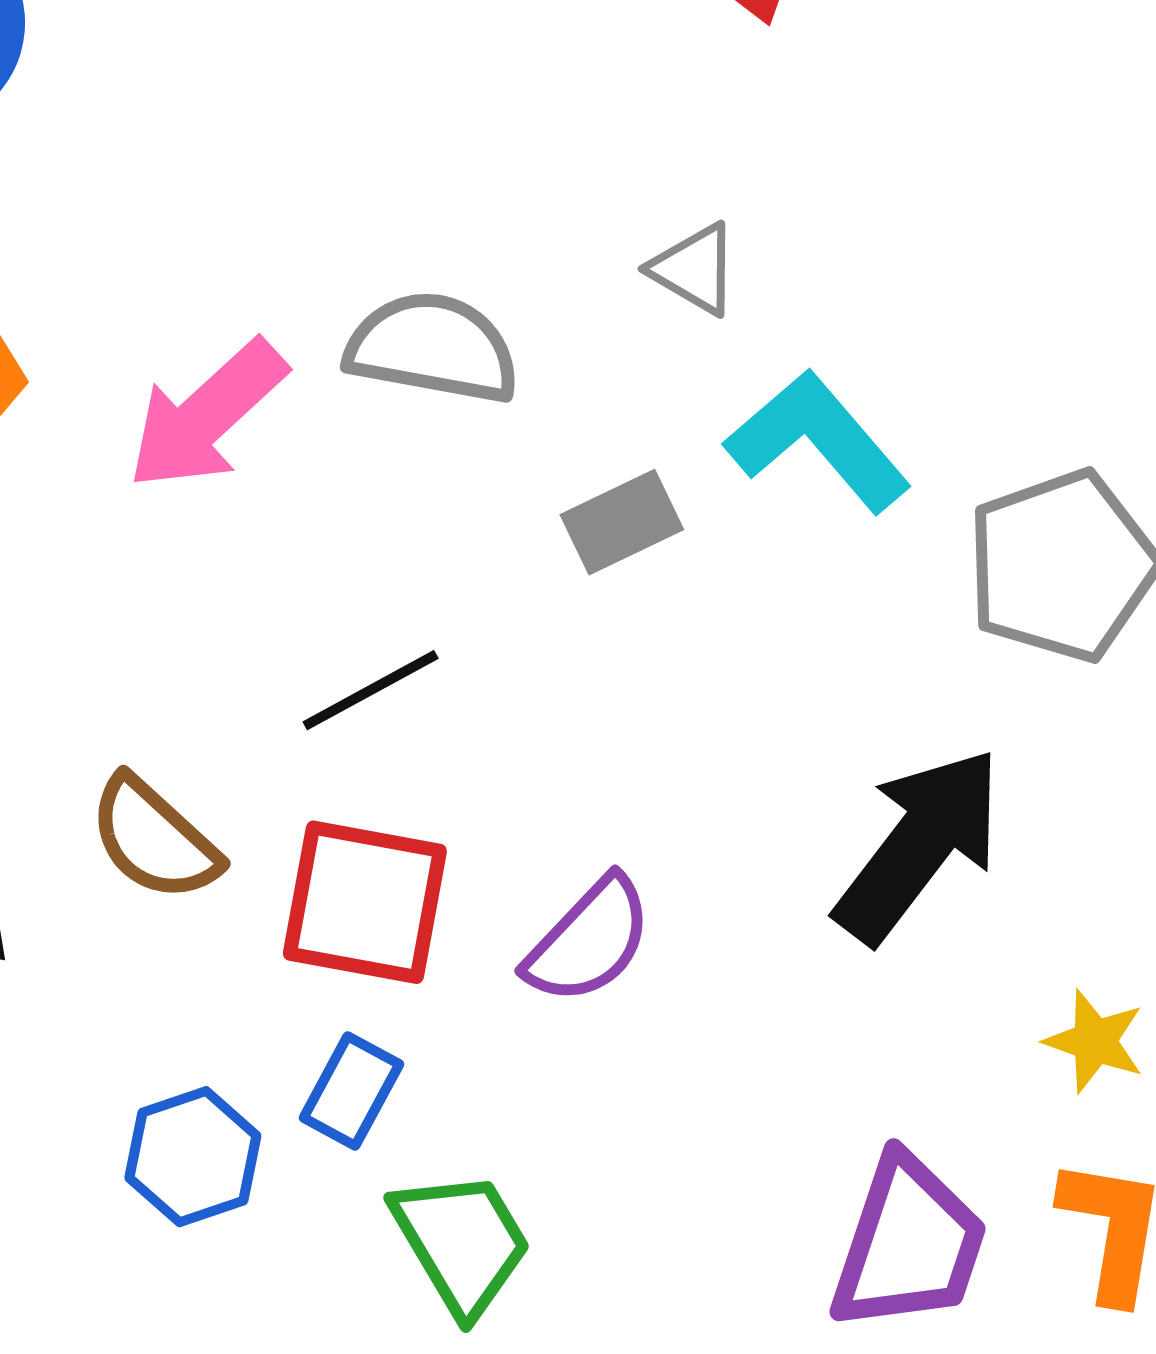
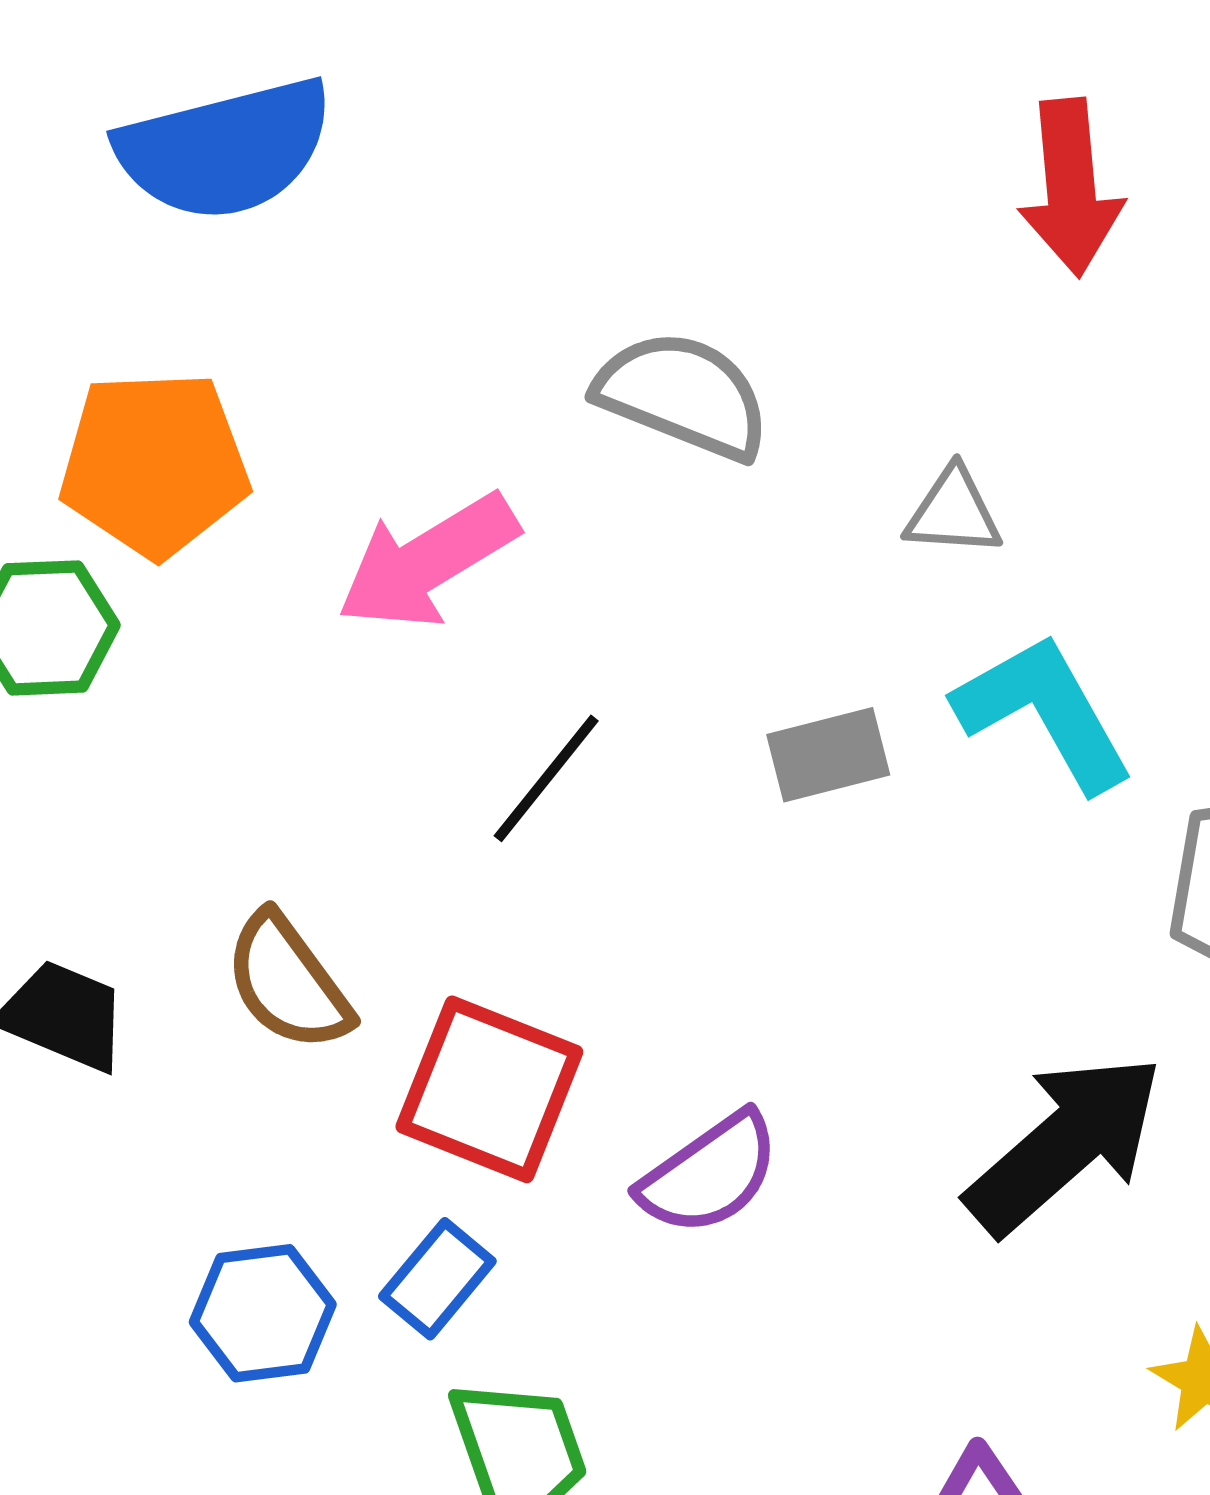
gray triangle: (694, 269) -> (953, 512), turned -38
gray semicircle: (433, 348) -> (683, 395), moved
black line: (371, 690) -> (546, 778), moved, turned -34

